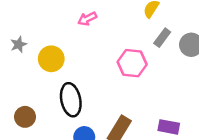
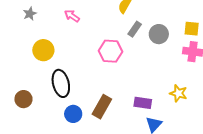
pink arrow: (87, 19) -> (72, 16), turned 63
gray star: (19, 44) -> (30, 14), moved

